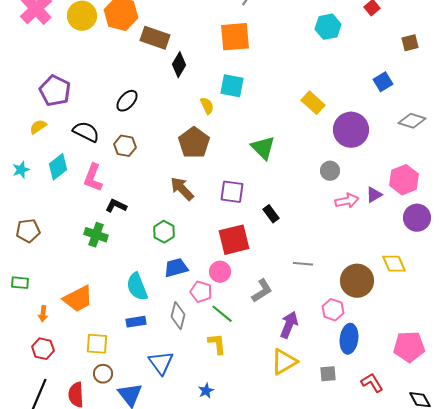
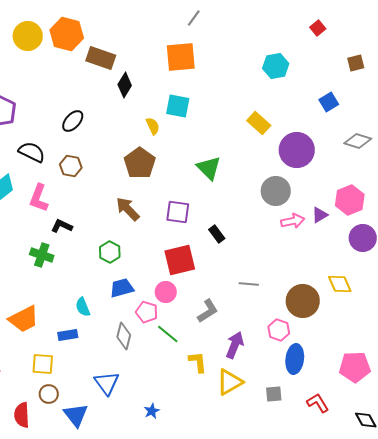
cyan hexagon: (328, 27) -> (276, 66), moved
gray circle: (330, 171) -> (276, 191), size x1.5
cyan semicircle: (137, 287) -> (83, 307), size x0.7
blue rectangle: (136, 322) -> (68, 335), moved
yellow L-shape: (217, 344) -> (198, 362), moved

